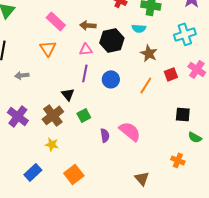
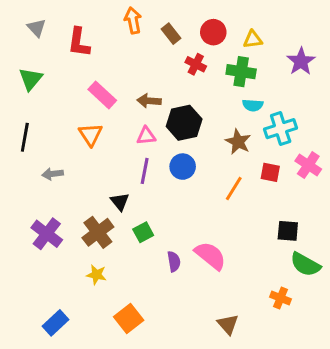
cyan semicircle: (139, 28) -> (253, 105), moved
cyan cross: (185, 34) -> (281, 129), moved
red square: (171, 74) -> (270, 172), turned 32
blue circle: (111, 79) -> (183, 167), moved
green semicircle: (195, 137) -> (305, 264), size x1.5
blue rectangle: (33, 172) -> (56, 323), moved

